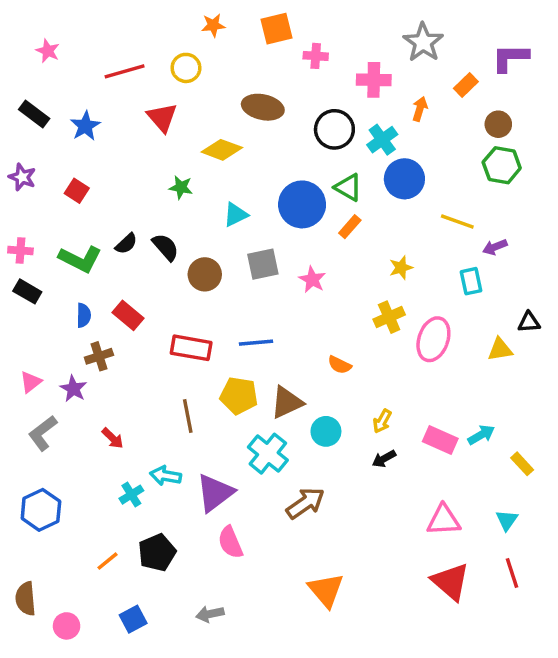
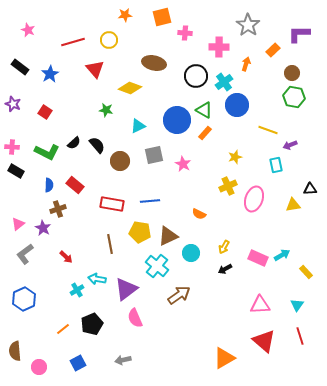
orange triangle: (326, 590) -> (224, 358), moved, turned 40

